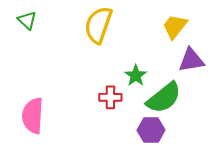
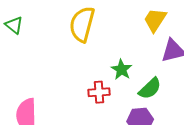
green semicircle: (164, 98) -> (150, 89), size x0.7

